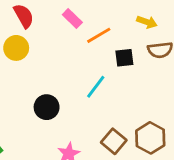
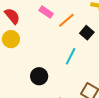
black square: (124, 58) -> (87, 33), turned -32

